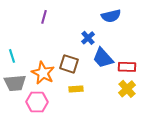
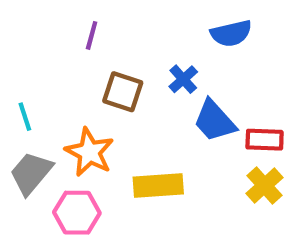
brown square: (69, 64) -> (123, 92), moved
gray trapezoid: (15, 83) -> (31, 173), turned 135
yellow rectangle: (76, 89) -> (158, 186), size x1.6

